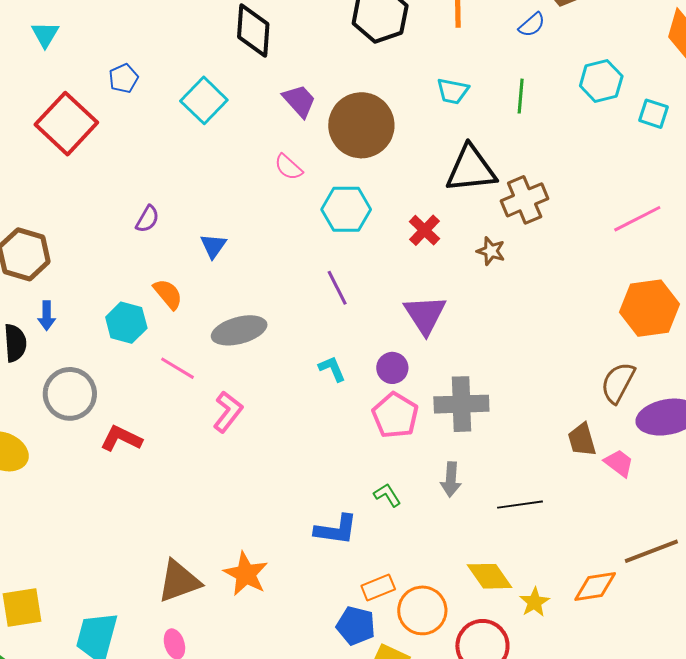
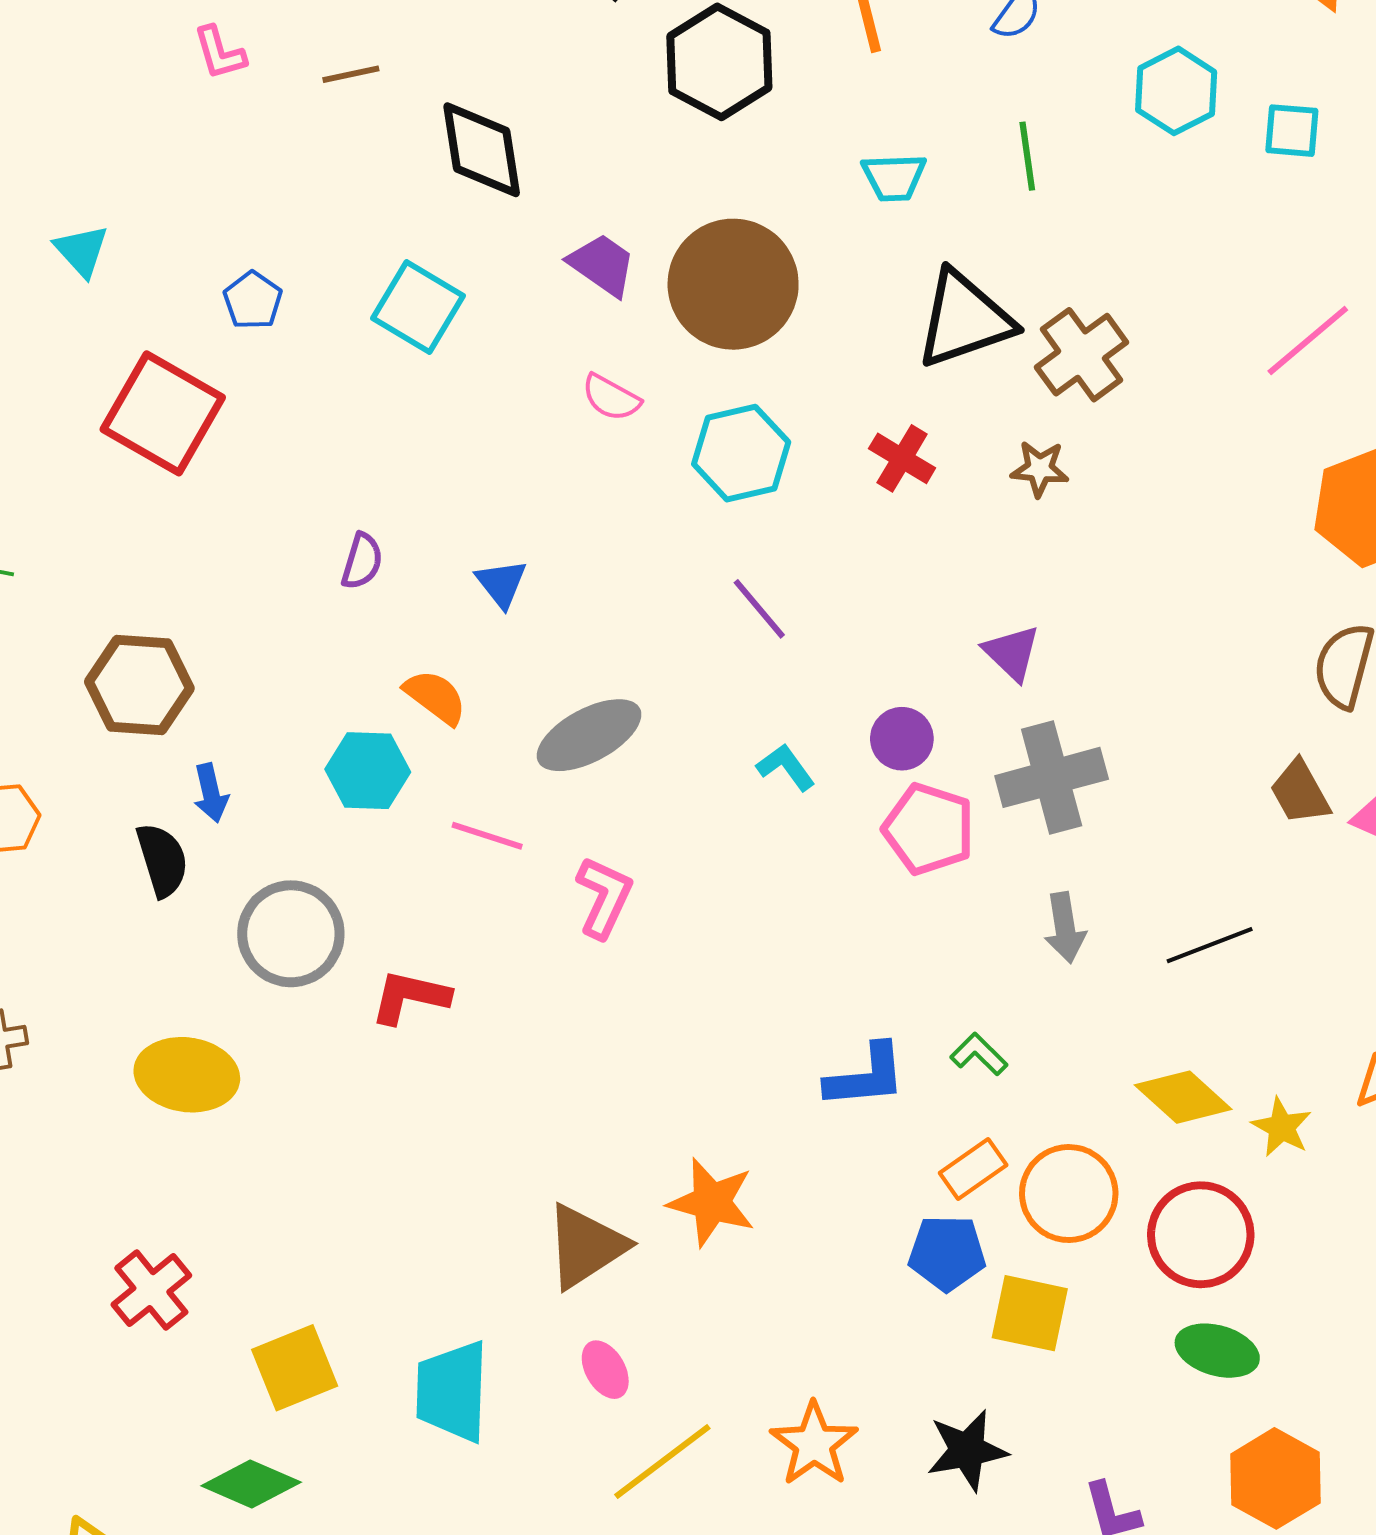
purple triangle: (425, 315) -> (1012, 653), moved, size x0.7
green L-shape: (387, 495) -> (979, 1054), moved

